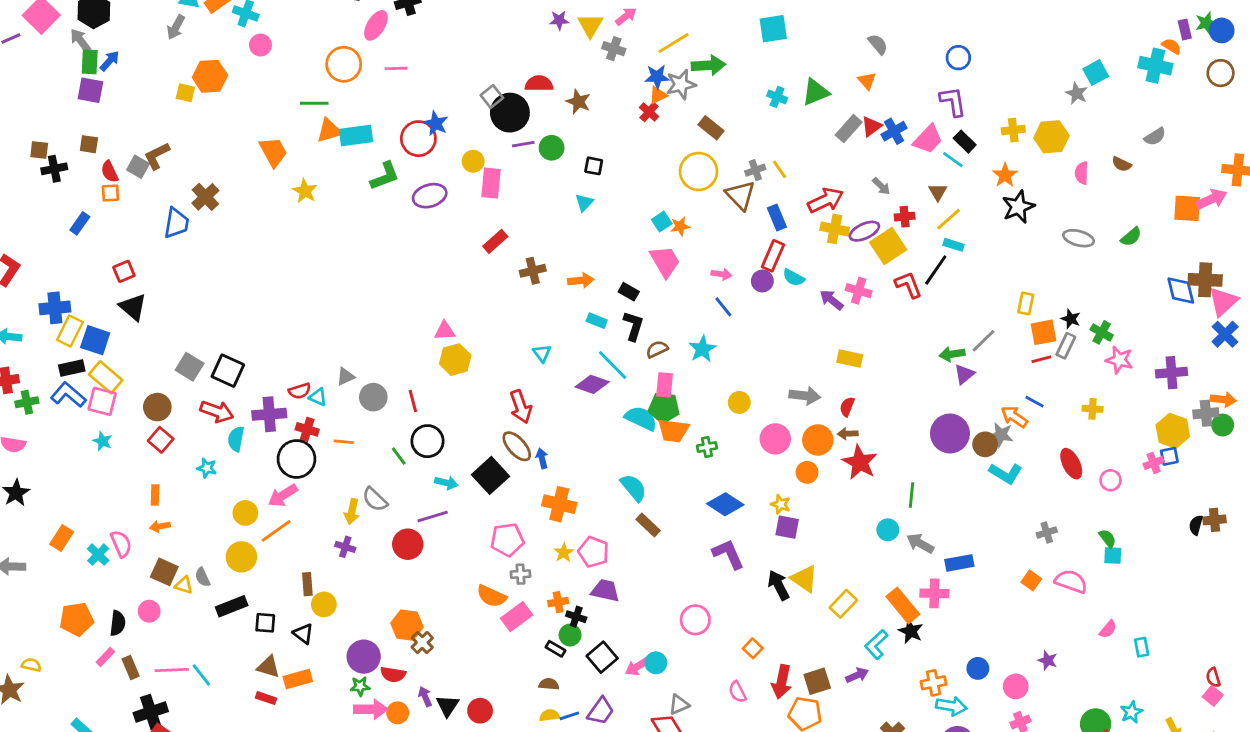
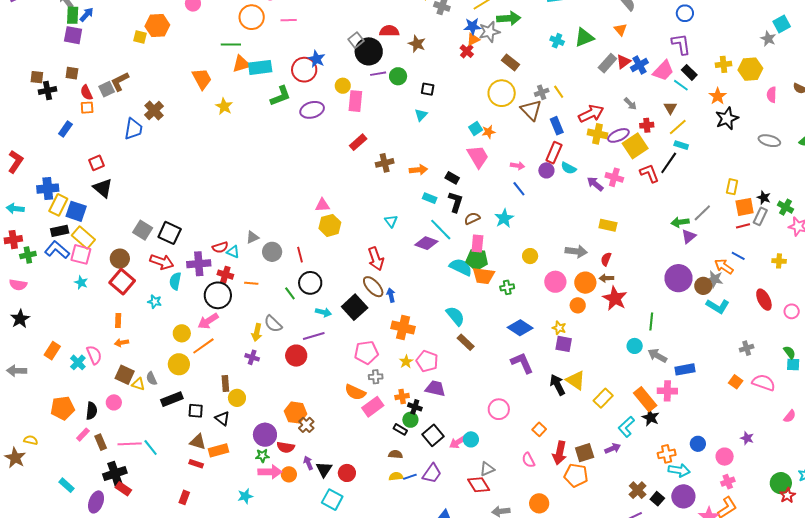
gray square: (138, 167) -> (107, 89), turned 35
red square: (161, 440) -> (122, 282), size x1.4

